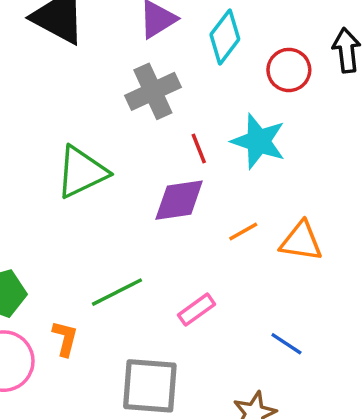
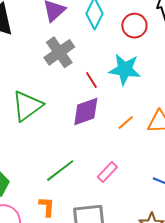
orange L-shape: (65, 338) -> (47, 207), moved

